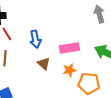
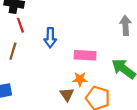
brown triangle: (44, 64) -> (67, 94), moved

